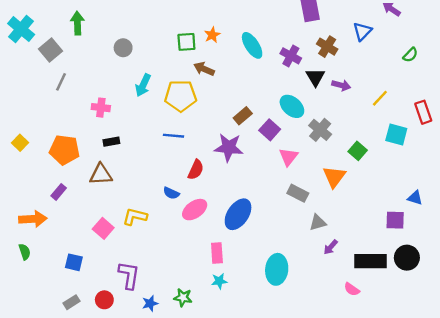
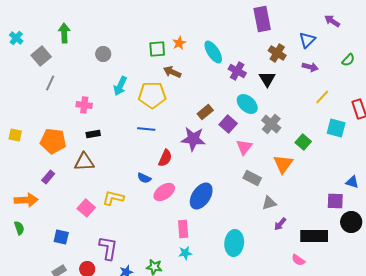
cyan cross: (21, 29) -> (16, 38), size x0.6
purple cross: (291, 56) -> (237, 71), moved
purple arrow: (341, 85) -> (310, 67), moved
yellow square: (20, 143) -> (15, 135), turned -32
black circle: (407, 258) -> (351, 222), moved

